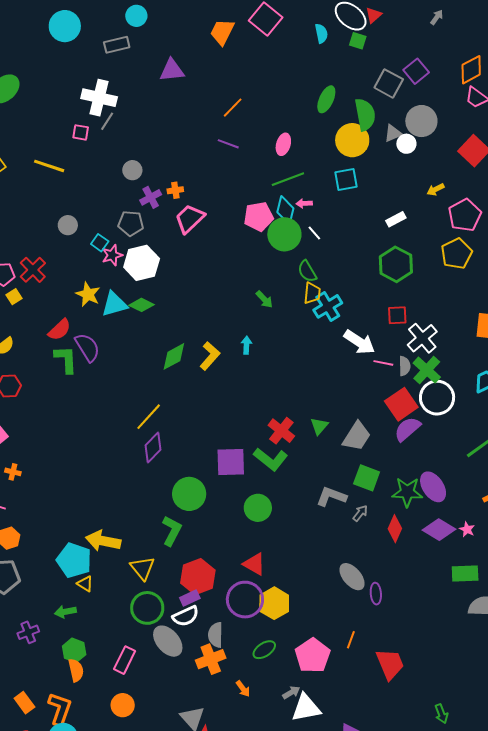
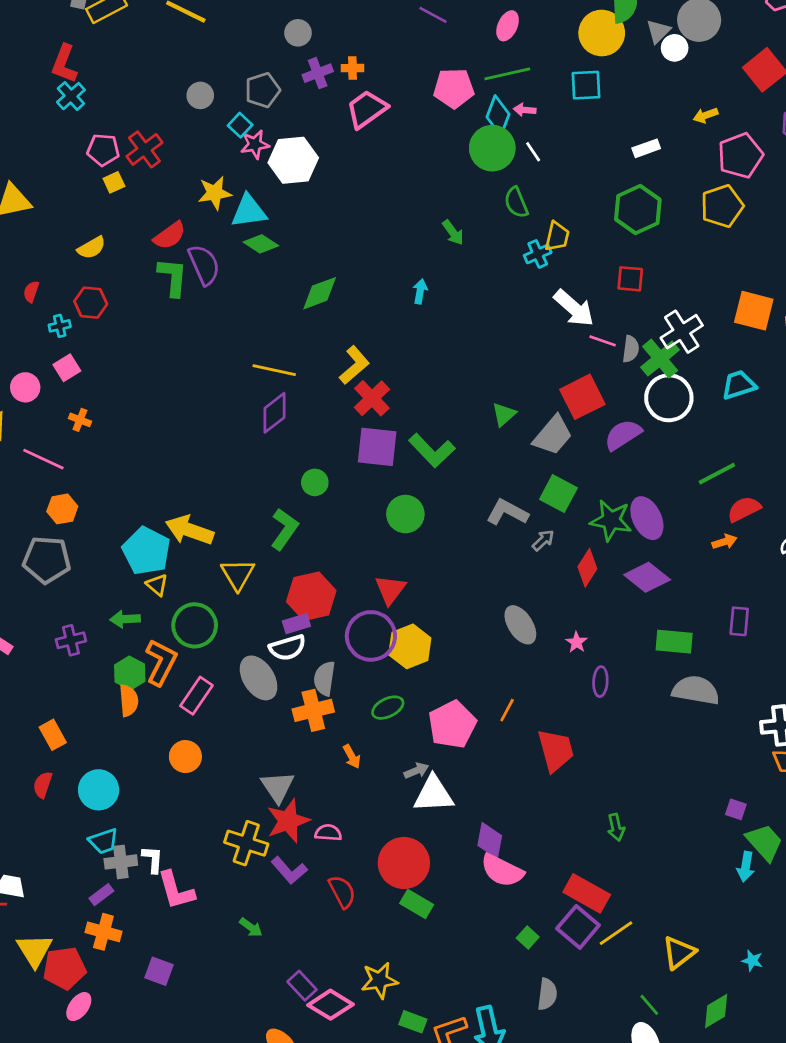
gray triangle: (393, 133) -> (658, 31), turned -30
pink pentagon: (259, 216) -> (454, 88), moved
gray pentagon: (131, 223) -> (263, 90), moved, turned -30
yellow trapezoid: (312, 293) -> (557, 236), moved
yellow star: (88, 294) -> (215, 193), turned 30
green diamond: (141, 305) -> (261, 244), moved
cyan cross: (328, 306) -> (538, 254), size x0.7
white cross: (422, 338) -> (682, 332), moved
yellow L-shape: (210, 356) -> (354, 365), moved
red square: (401, 404) -> (582, 397), moved
yellow line: (149, 417) -> (274, 370), turned 52
red cross: (281, 431) -> (372, 398), moved
green circle: (189, 494) -> (315, 482), size x0.6
pink star: (467, 529) -> (577, 642), moved
red triangle: (254, 564) -> (390, 590), turned 30
purple ellipse: (376, 594) -> (600, 682), moved
green circle: (147, 608) -> (195, 625), moved
orange L-shape: (60, 709) -> (161, 662), moved

